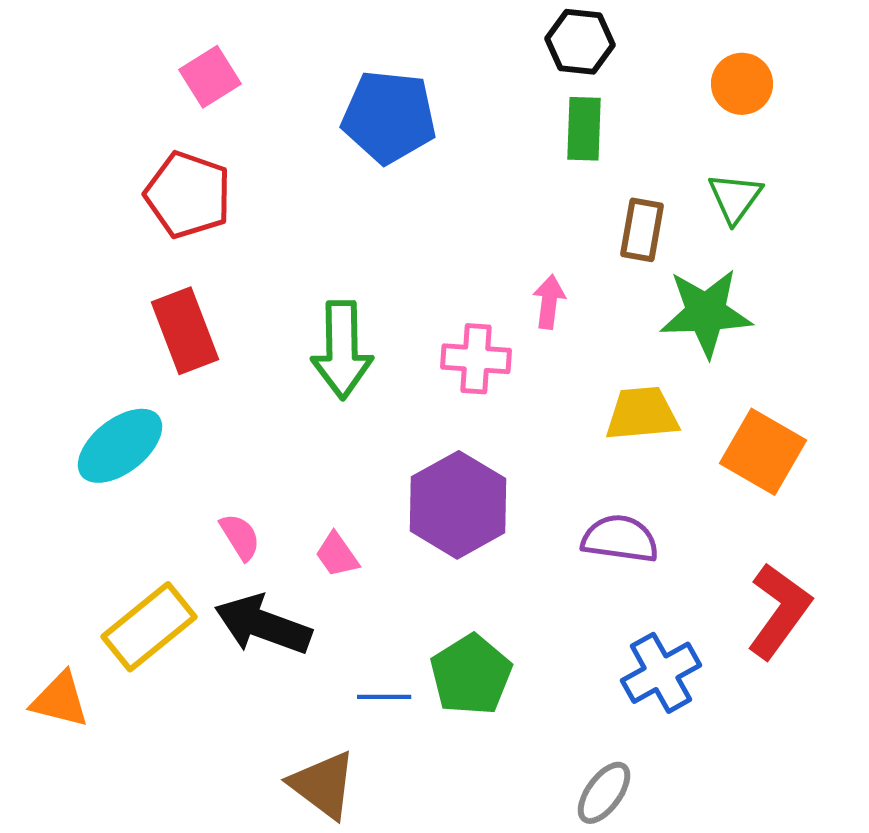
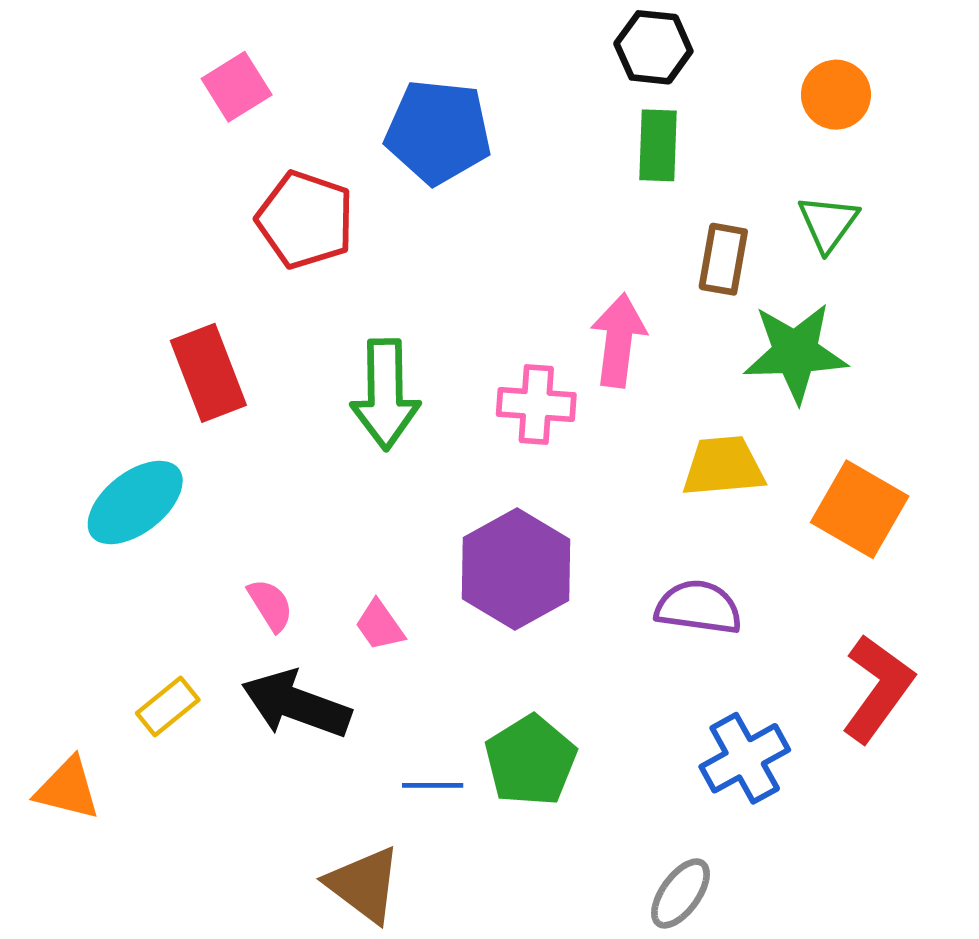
red pentagon: (188, 195) -> (305, 220), moved
pink arrow: (549, 302) -> (619, 340), size x1.5
yellow rectangle: (149, 627) -> (168, 706), size x0.6

